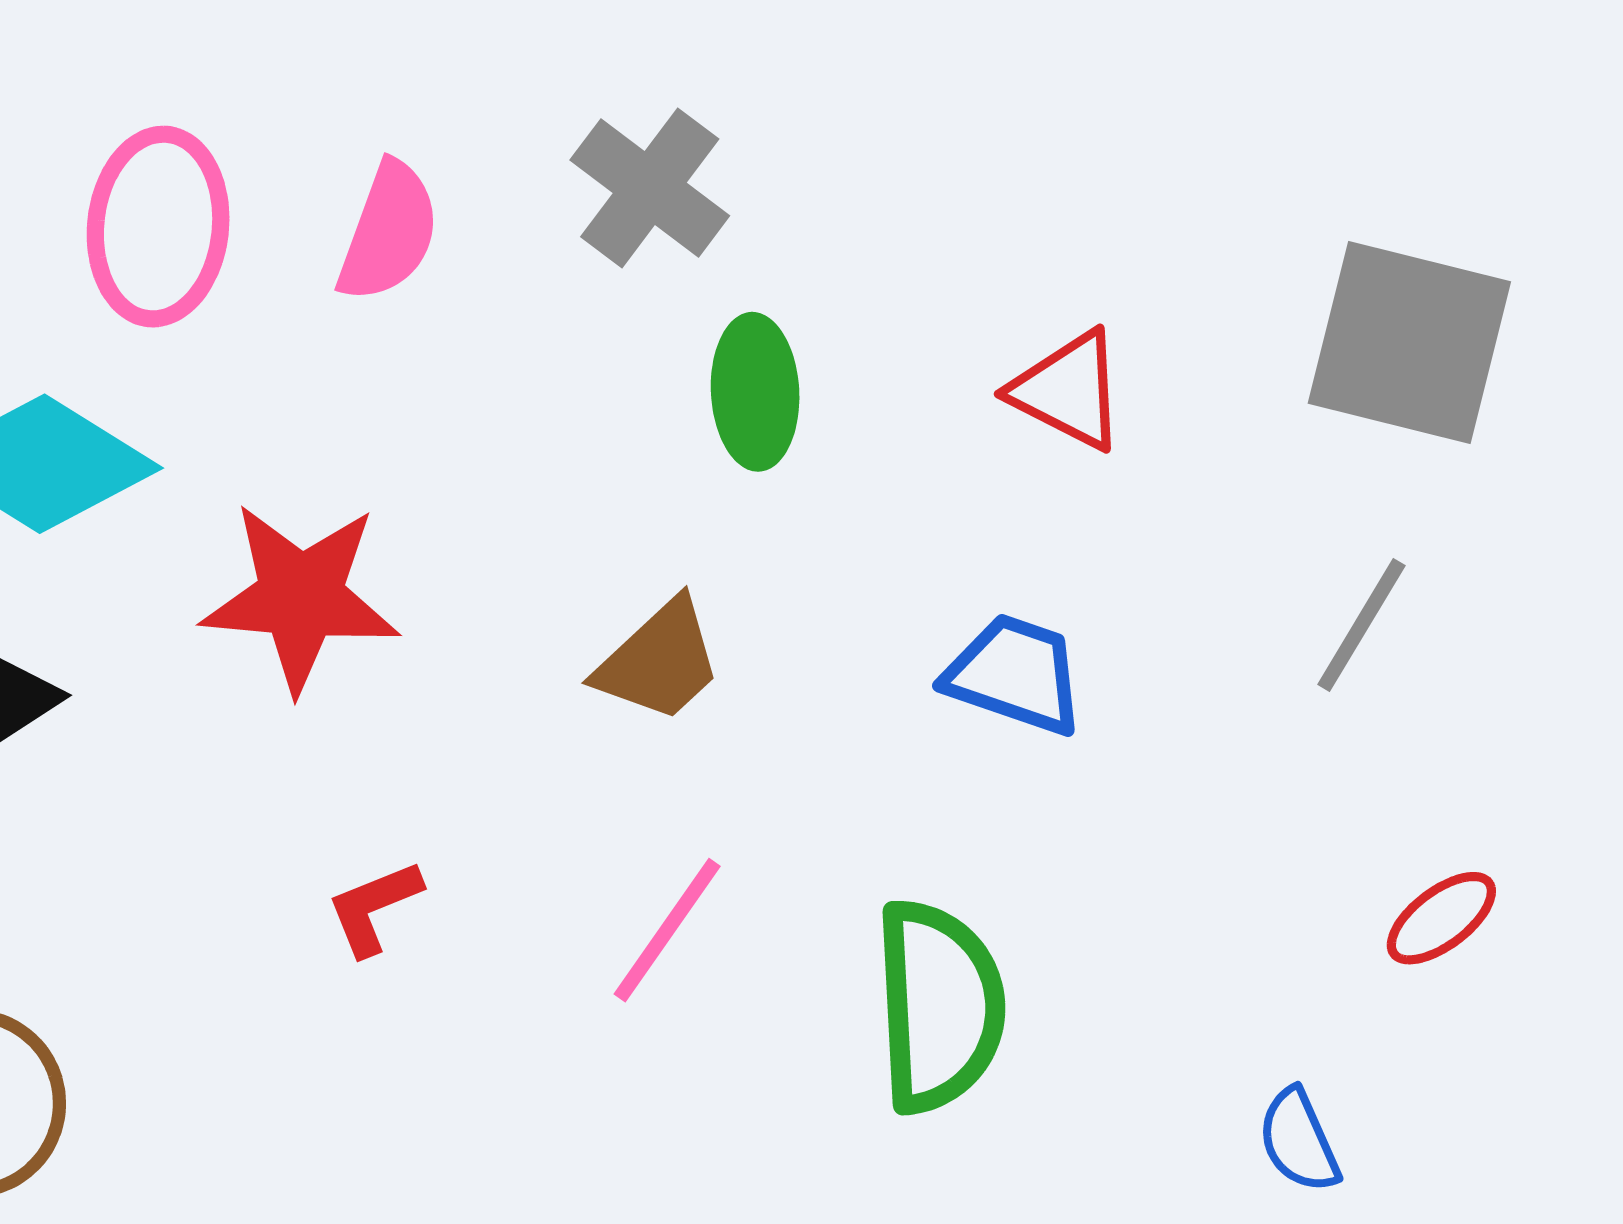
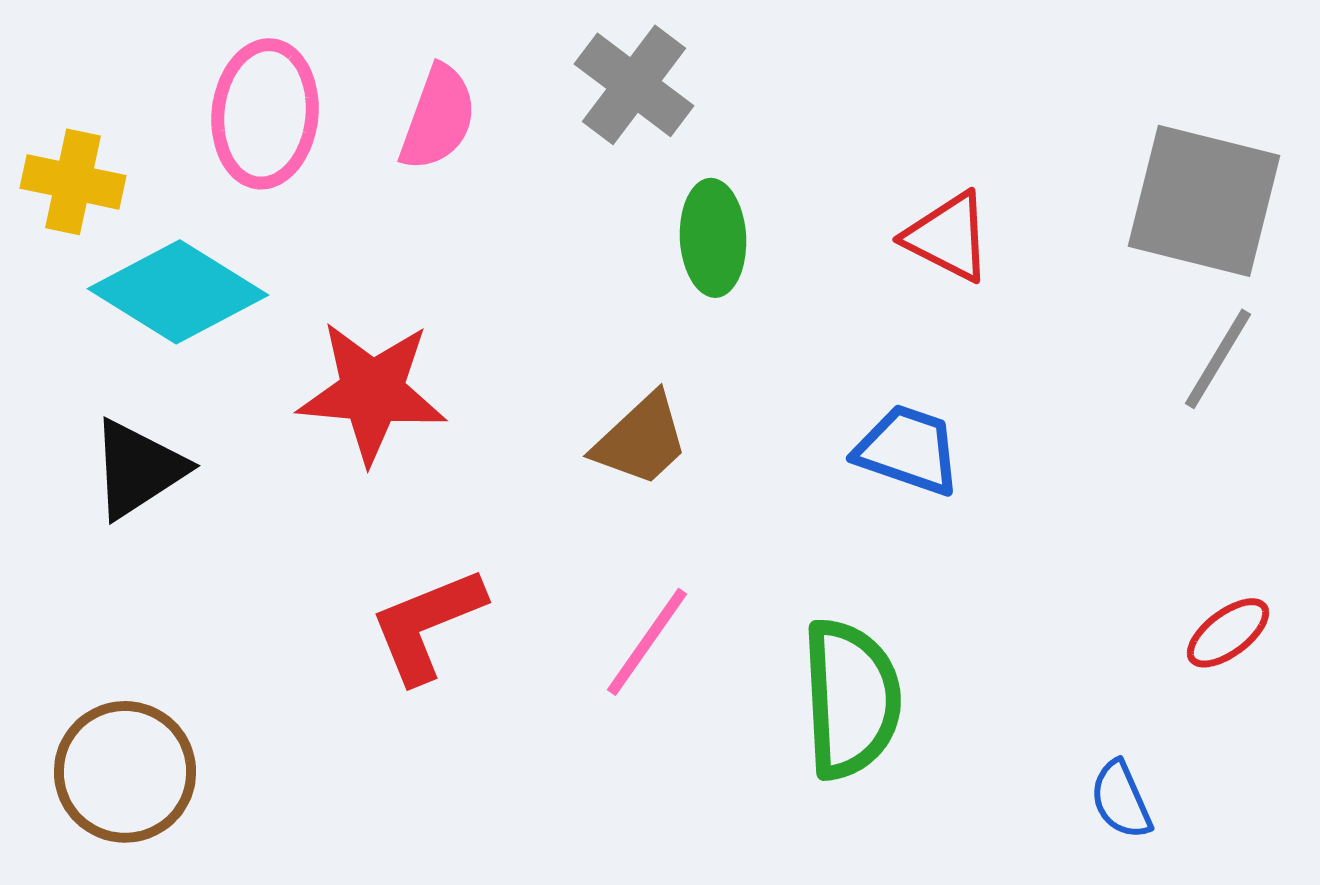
gray line: (1361, 625) -> (1218, 359), moved
red L-shape: (374, 908) -> (427, 625), size x1.6

